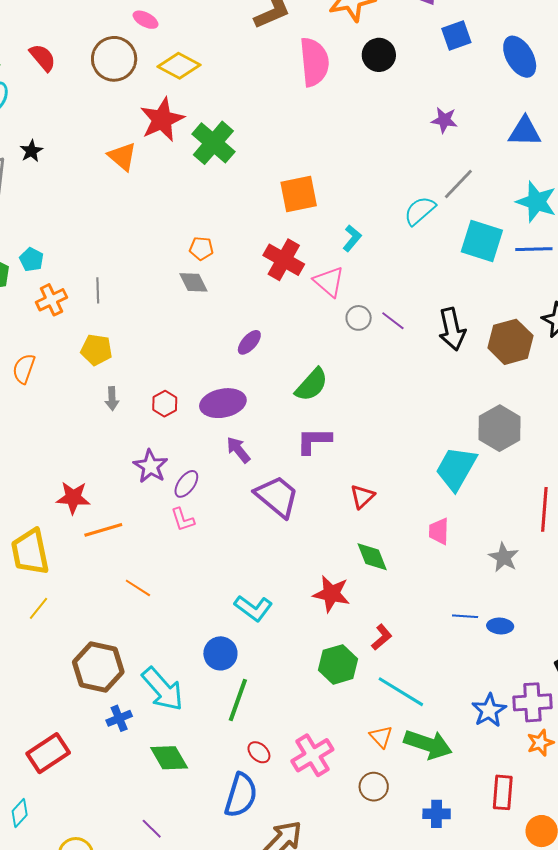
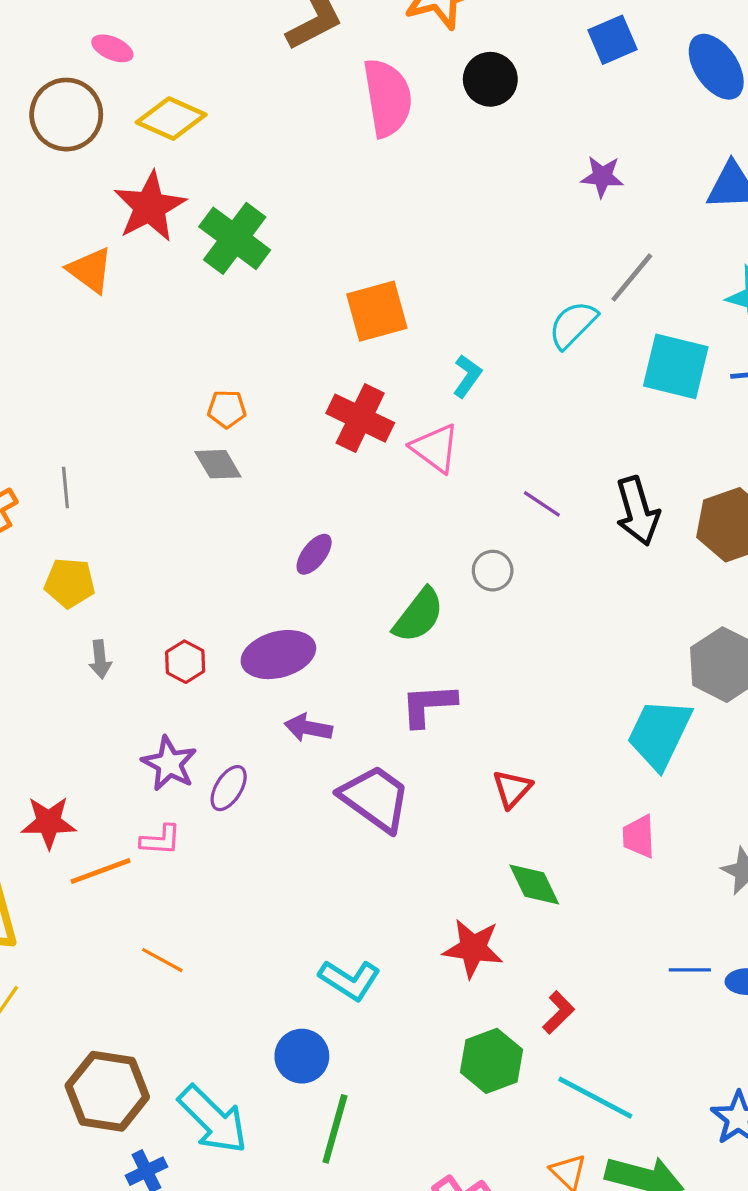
gray circle: (359, 318) -> (493, 571), moved
purple arrow: (238, 450) -> (308, 728), turned -36
pink L-shape: (183, 519) -> (161, 840), moved, turned -64

